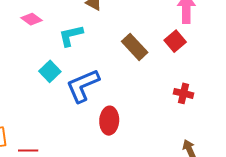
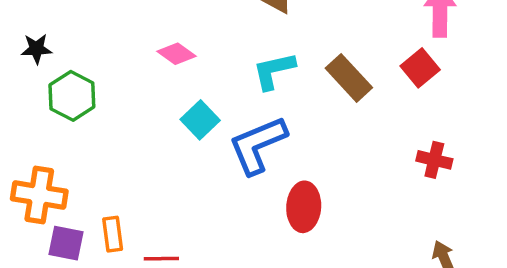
pink diamond: (31, 19) -> (177, 54), moved
cyan L-shape: (71, 36) -> (274, 71), moved

